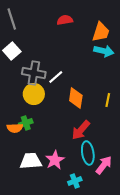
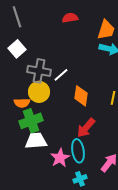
green cross: (26, 123) -> (31, 121), size x1.6
orange semicircle: (15, 128) -> (22, 103), moved
cyan ellipse: (88, 153) -> (78, 151), moved
white trapezoid: (31, 161) -> (36, 141), moved

